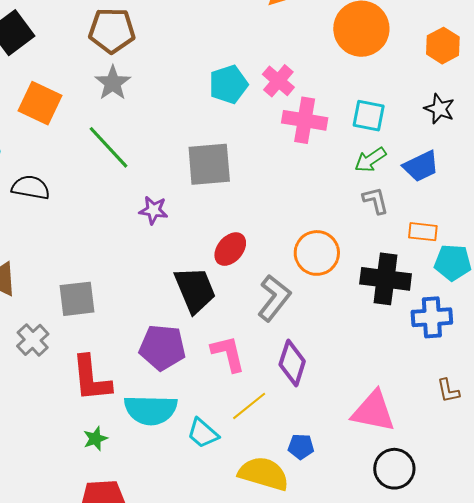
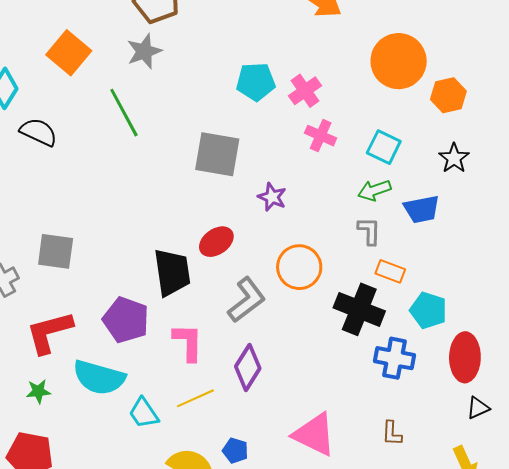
orange hexagon: (443, 46) -> (448, 95), moved
pink cross: (305, 120) -> (321, 136), size x0.7
purple star: (153, 210) -> (272, 197), moved
orange rectangle: (423, 232) -> (390, 271), moved
red L-shape: (91, 379) -> (49, 332), turned 66

